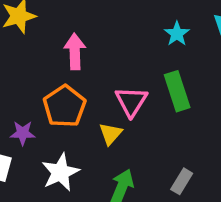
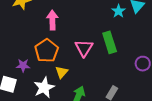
cyan star: (177, 34) -> (118, 11), moved
yellow triangle: (111, 134) -> (62, 72), moved

